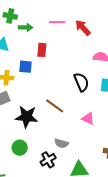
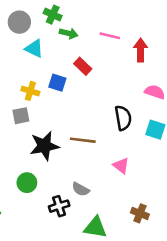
red arrow: (83, 28) -> (141, 50), turned 30
red rectangle: (42, 50) -> (83, 66), turned -64
brown line: (55, 106) -> (83, 140), turned -42
black star: (27, 117) -> (44, 146), turned -30

